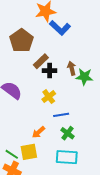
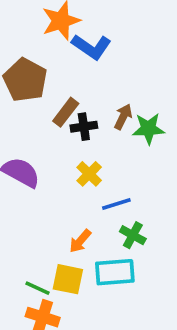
brown arrow: (72, 68) -> (123, 117), turned 48
yellow square: (29, 152) -> (68, 279), turned 30
cyan rectangle: (67, 157) -> (115, 272), moved

